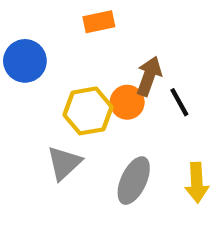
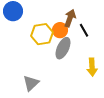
gray triangle: (64, 163) -> (31, 83), moved
gray ellipse: (134, 181) -> (63, 48), moved

